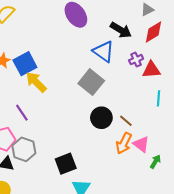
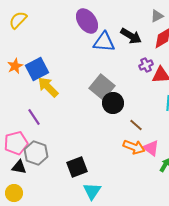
blue triangle: (103, 51) -> (104, 42), moved, turned -30
black circle: (101, 118) -> (113, 103), moved
orange arrow: (124, 143) -> (134, 147), turned -95

